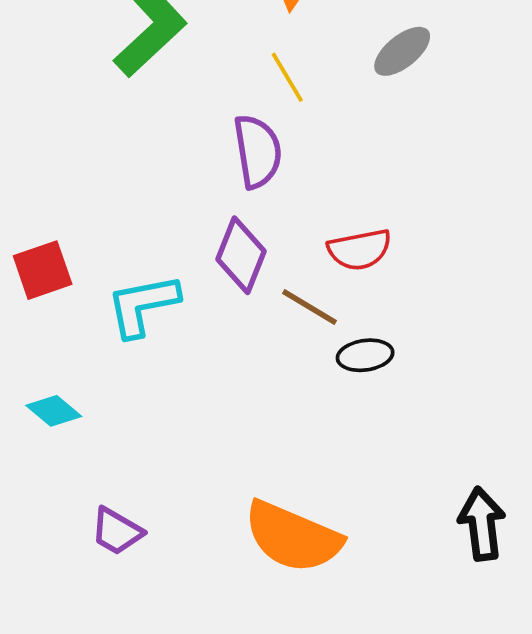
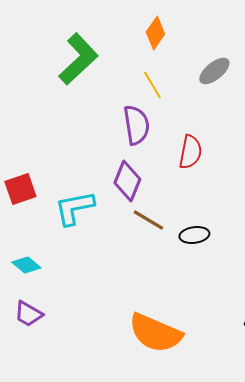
red semicircle: (360, 250) -> (190, 152), moved, turned -68
brown line: (309, 307) -> (148, 220), moved
purple trapezoid: (117, 531) -> (28, 314), moved

